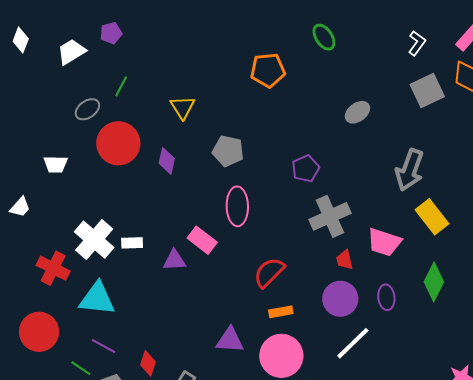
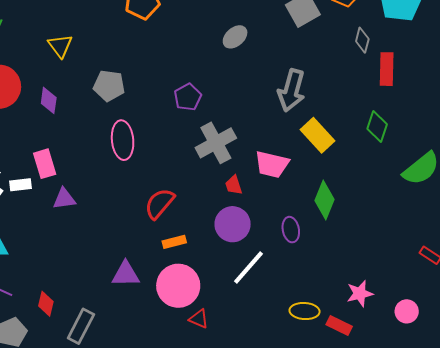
pink rectangle: (202, 240) -> (45, 164), moved, turned 40
purple ellipse: (386, 297) -> (291, 230), moved

